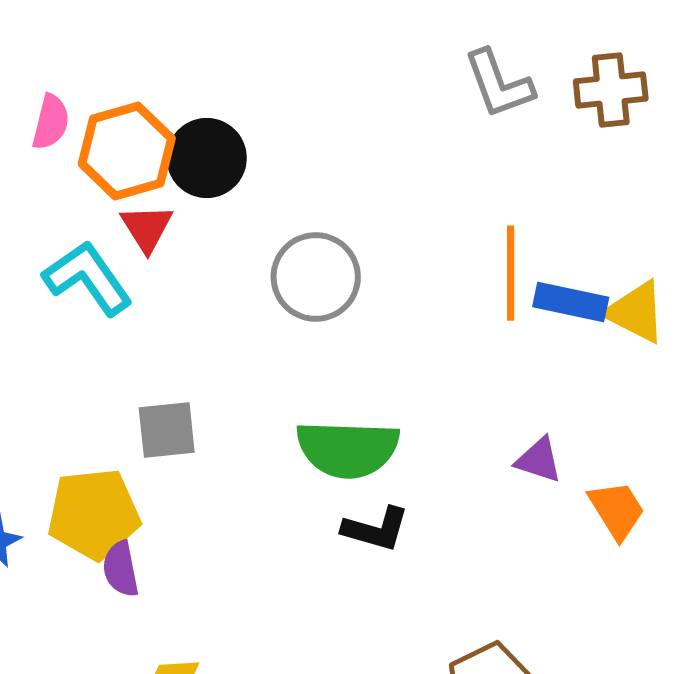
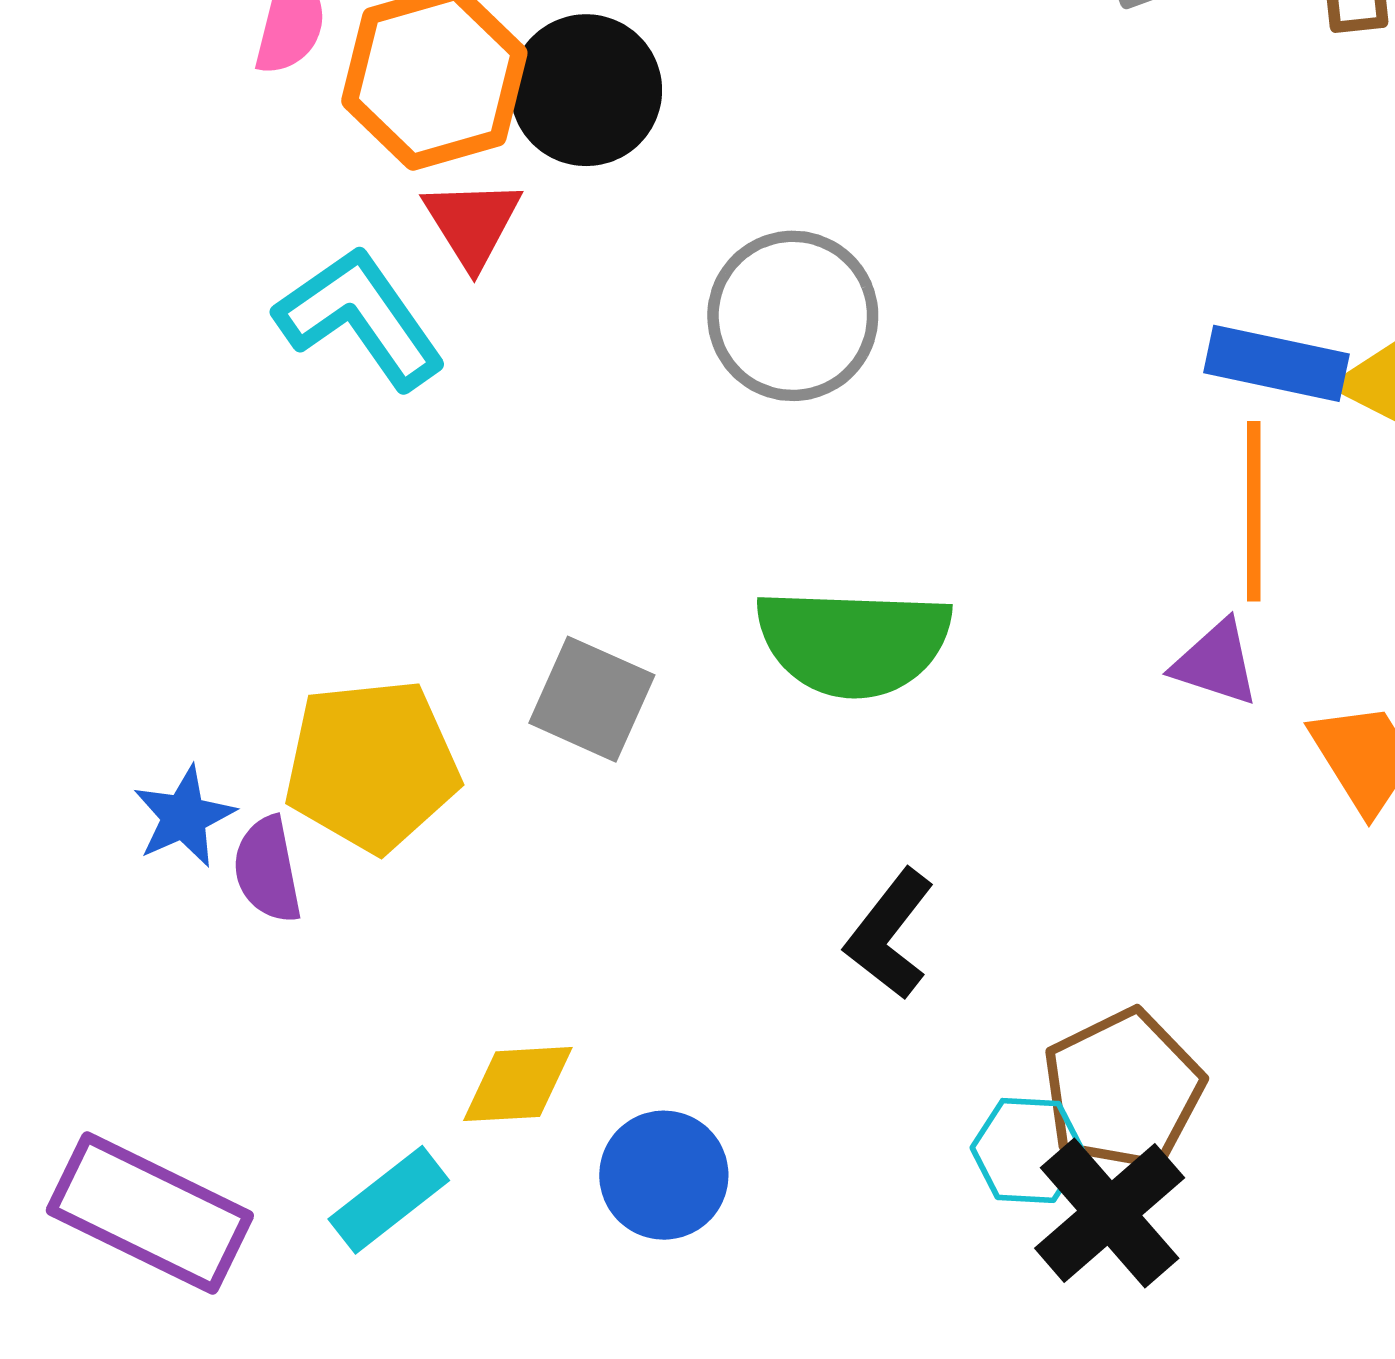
orange line: (511, 273) -> (1254, 511), moved
gray square: (167, 430) -> (592, 699), moved, turned 30
black L-shape: (376, 529) -> (890, 934), moved, turned 112
purple semicircle: (121, 569) -> (267, 870), moved

